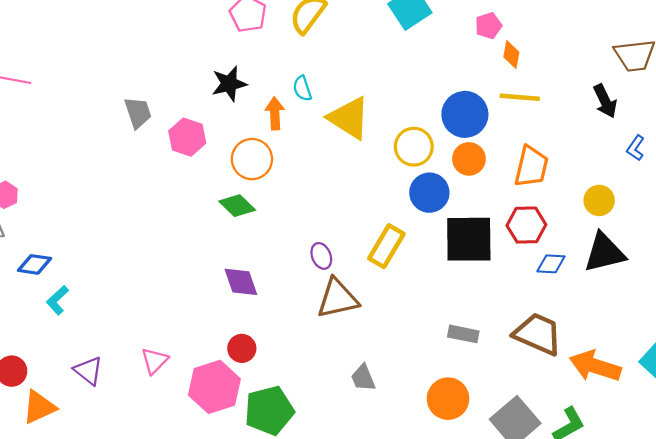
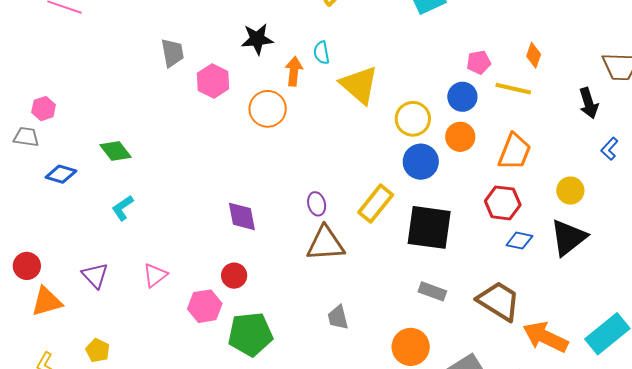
pink pentagon: (488, 26) -> (479, 62), moved
orange diamond: (511, 55) -> (534, 55), moved
blue circle: (465, 114) -> (462, 97), size x0.7
green diamond: (237, 206) -> (115, 151), moved
black square: (469, 239) -> (429, 227), moved
black triangle: (604, 253) -> (568, 238), turned -33
cyan L-shape: (57, 300) -> (123, 208), moved
pink hexagon: (214, 387) -> (205, 306), size x0.7

